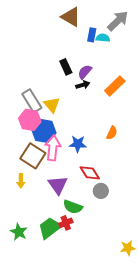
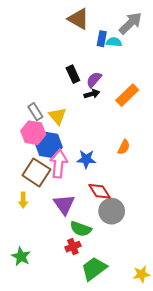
gray rectangle: (32, 101) -> (35, 112), size x0.7
gray circle: (101, 191) -> (112, 211), size x1.5
green trapezoid: (50, 228) -> (94, 269), moved

